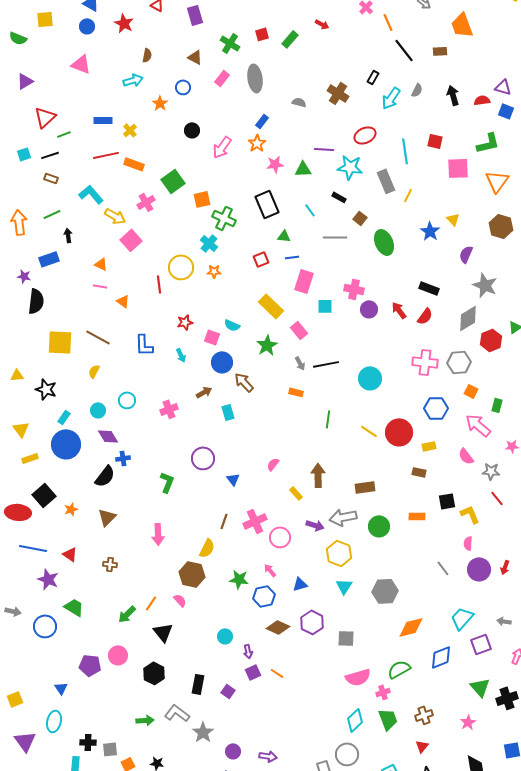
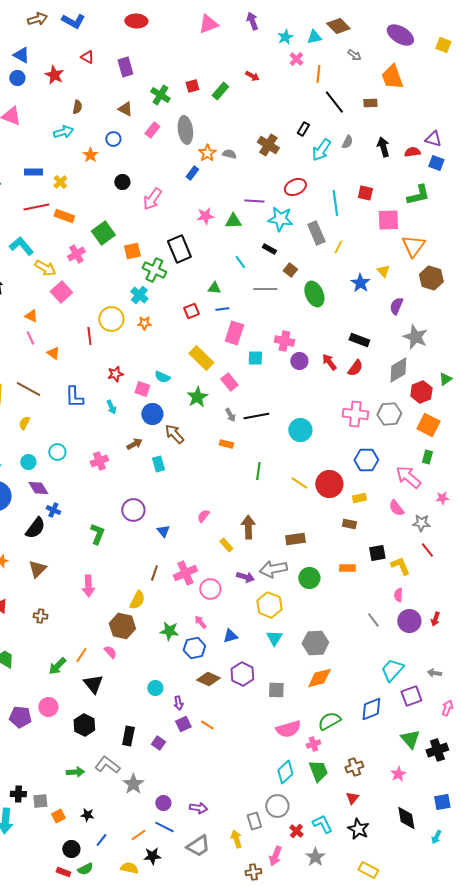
orange line: (388, 22) -> (318, 74), turned 30
orange star: (257, 143) -> (207, 153), moved
orange triangle: (497, 181) -> (413, 246), moved
black rectangle: (267, 204) -> (179, 249), moved
pink line: (100, 286) -> (30, 338), turned 56
orange square: (471, 391) -> (428, 425), moved, size x1.6
blue cross: (123, 458) -> (53, 510), turned 32
orange diamond: (411, 627) -> (319, 678), moved

